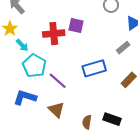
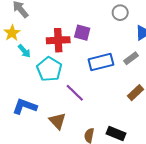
cyan pentagon: (34, 66) -> (49, 69), moved
blue rectangle: (94, 68) -> (101, 62), moved
purple line: (58, 81) -> (75, 93), moved

